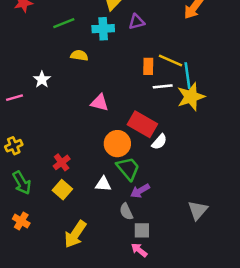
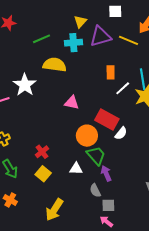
purple triangle: (137, 22) -> (100, 36), size x1.6
yellow semicircle: (79, 55) -> (55, 65), size x1.6
yellow line: (170, 61) -> (128, 40), moved
white star: (42, 80) -> (25, 85), size x1.6
white line: (163, 86) -> (123, 88), turned -35
purple arrow: (140, 191) -> (106, 173), turned 98

